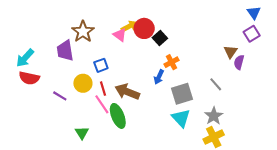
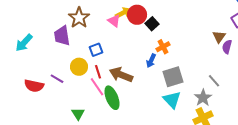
red semicircle: (29, 78) -> (34, 86), moved
gray line: (216, 84) -> (214, 81), moved

